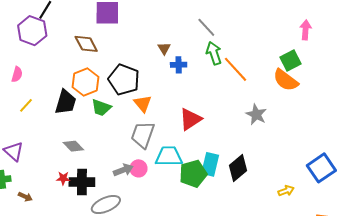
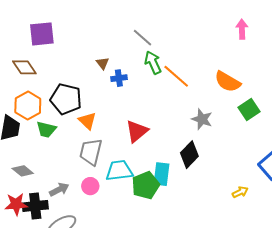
green square: (291, 61) -> (249, 109), moved
black diamond: (238, 168) -> (189, 155), moved
gray arrow: (123, 170) -> (59, 190), moved
red star: (63, 178) -> (16, 204), size x1.6

